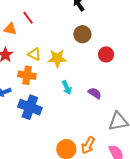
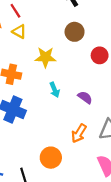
yellow triangle: (34, 54) -> (19, 32), moved
orange arrow: (88, 145) -> (79, 133), moved

